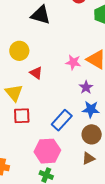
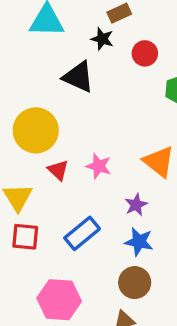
yellow circle: (19, 51) -> (36, 130), size x1.4
pink star: (73, 62) -> (99, 166), moved
blue rectangle: (62, 120) -> (82, 233), moved

